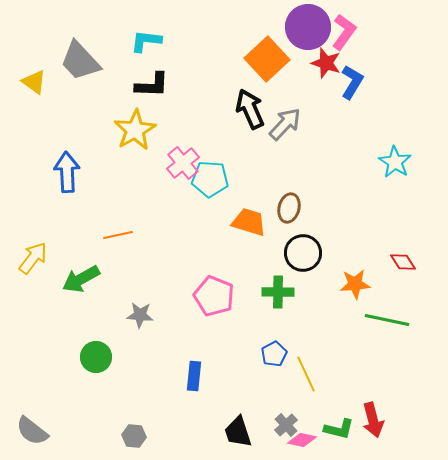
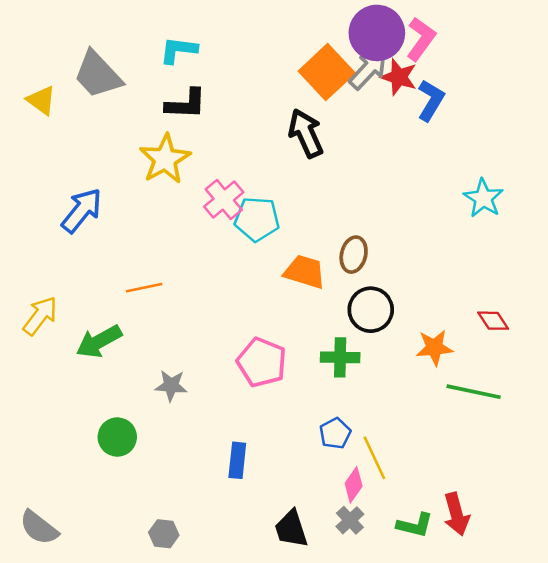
gray arrow: (285, 124) -> (368, 70), moved
blue arrow: (67, 172) -> (82, 210), turned 42
pink diamond: (302, 440) -> (354, 485), moved, turned -68

